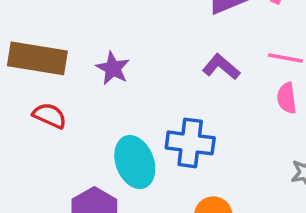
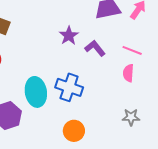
purple star: (113, 68) -> (69, 36), moved

